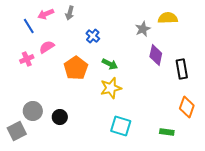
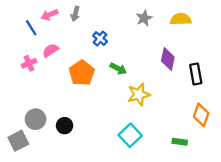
gray star: (143, 29) -> (144, 18), moved
yellow star: (111, 88) -> (139, 94), moved
cyan square: (121, 126) -> (130, 135), turned 30

